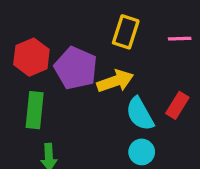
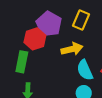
red hexagon: (31, 57) -> (35, 39), moved
purple pentagon: (76, 68) -> (49, 24), moved

